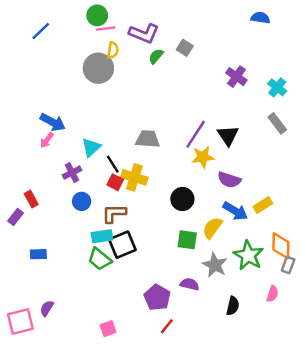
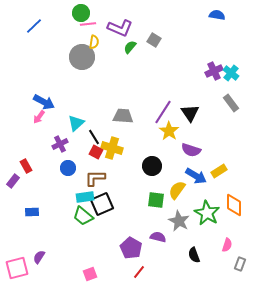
purple cross: (236, 77) -> (214, 71), moved, turned 30
yellow star: (203, 157) -> (169, 131), turned -30
gray rectangle: (288, 265) -> (240, 264), moved
black semicircle: (233, 306) -> (194, 255), turned 147

